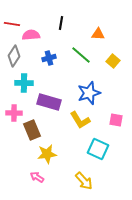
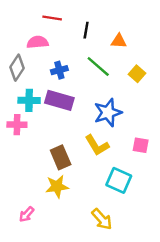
black line: (61, 23) -> (86, 30), moved
red line: (12, 24) -> (52, 18), moved
purple rectangle: (49, 102) -> (59, 100), moved
pink cross: (14, 113) -> (17, 125), moved
brown rectangle: (32, 130) -> (61, 157), moved
pink arrow: (37, 177) -> (27, 214), moved, turned -80

